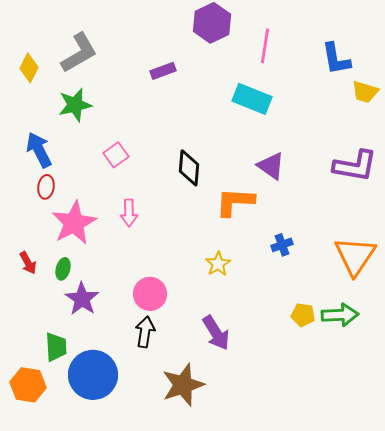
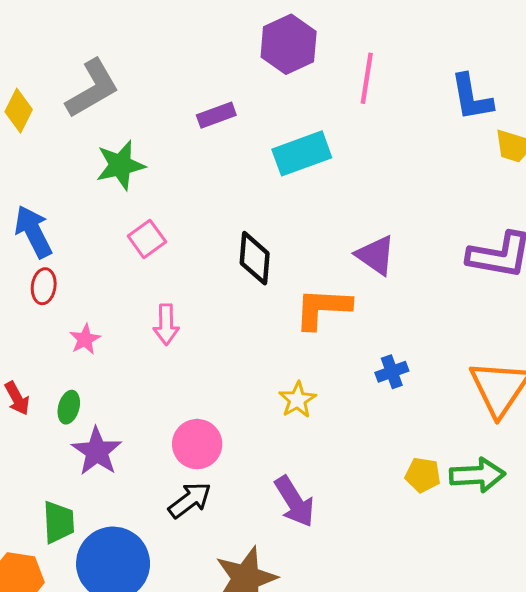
cyan rectangle: (252, 99) -> (302, 153), moved, turned -42
green star: (75, 105) -> (120, 165), moved
pink star: (74, 223) -> (85, 339), size x0.5
black arrow: (145, 332) -> (190, 500), turned 44

